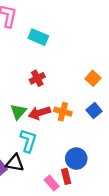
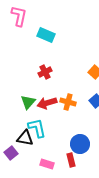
cyan L-shape: (28, 141) -> (37, 128), turned -30
black triangle: (15, 163) -> (25, 138), moved
pink rectangle: (52, 183) -> (47, 164), moved, turned -32

